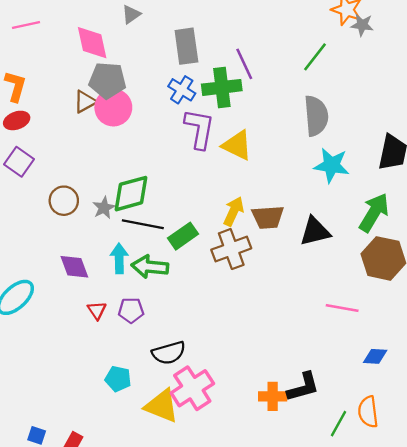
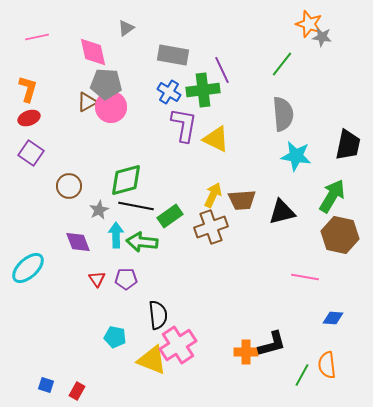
gray rectangle: (186, 46) -> (173, 55), turned -72
gray star: (104, 208) -> (99, 210), moved
black semicircle: (169, 353) -> (158, 315), turned -80

